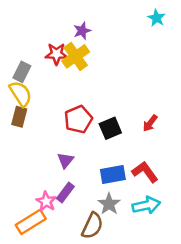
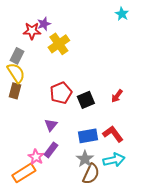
purple star: (82, 31) -> (44, 24), moved
red star: (56, 54) -> (32, 31), moved
brown semicircle: (92, 226) -> (91, 174), moved

